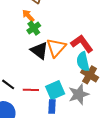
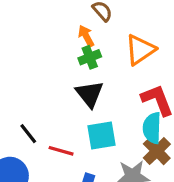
orange triangle: (56, 48) -> (140, 50), moved
cyan square: (55, 90) -> (101, 136), moved

